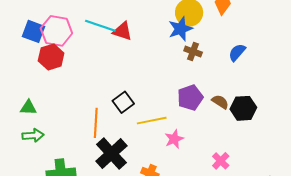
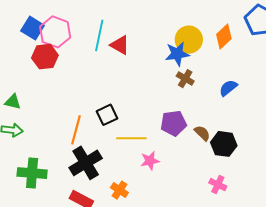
cyan line: (100, 26) -> (99, 35), turned 72
pink cross: (221, 161) -> (218, 185), moved, turned -30

